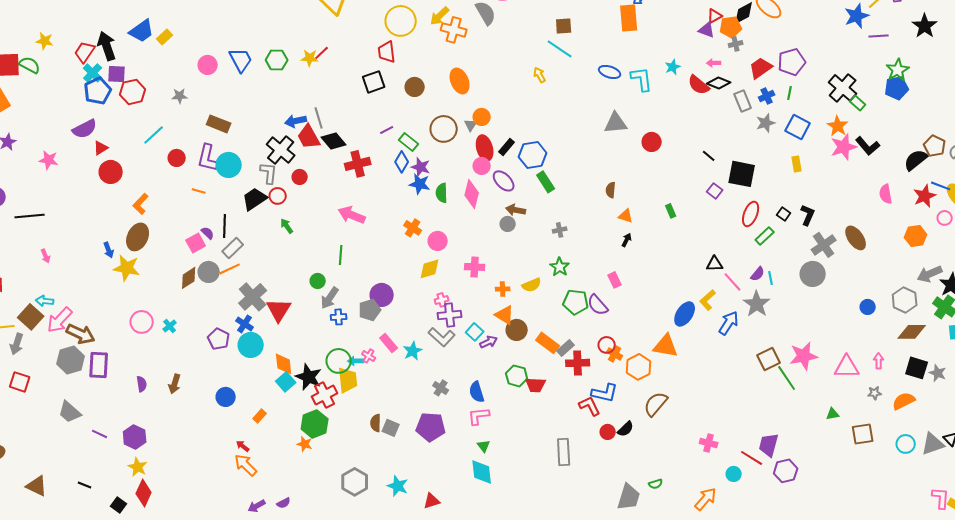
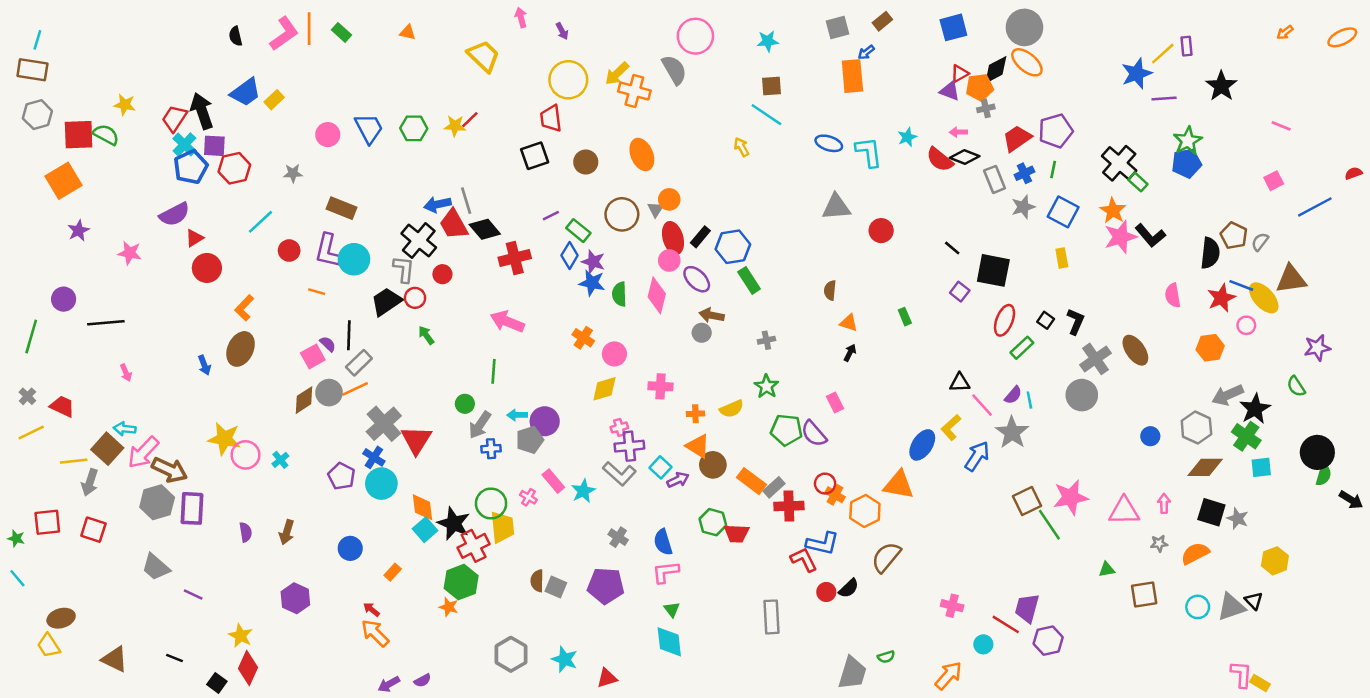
black semicircle: (916, 160) -> (1210, 253), turned 135
yellow star: (127, 268) -> (224, 439), moved
cyan arrow: (356, 361) -> (517, 415), moved
purple hexagon: (135, 437) -> (295, 598), moved

